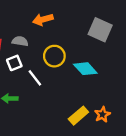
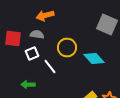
orange arrow: (43, 19) -> (45, 16), moved

